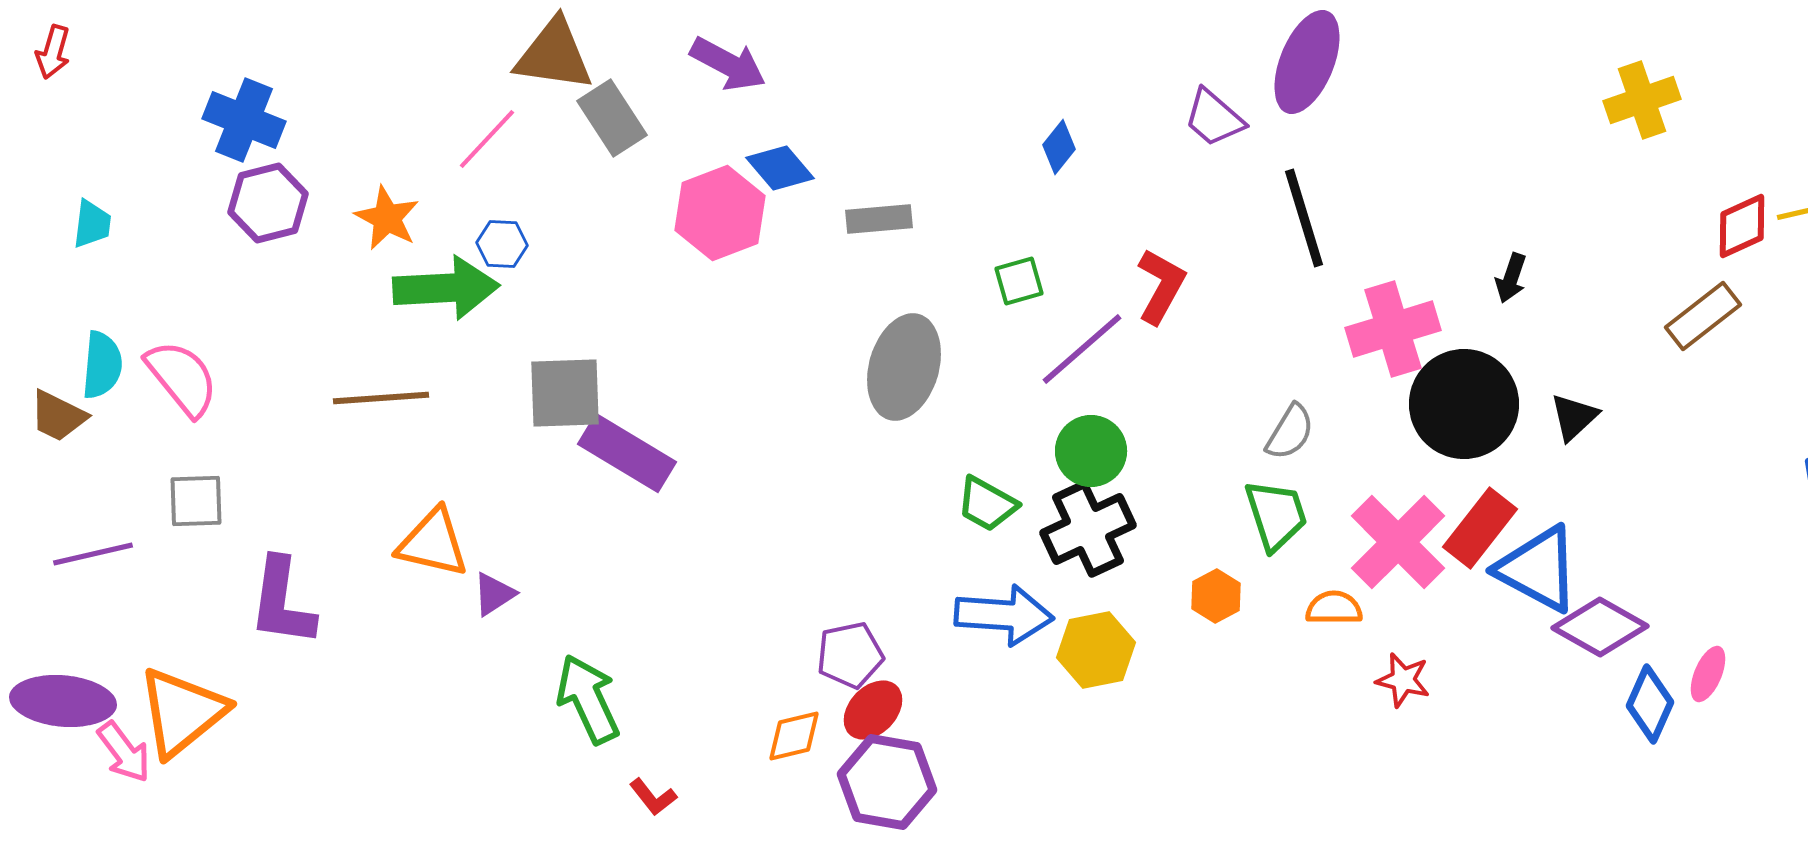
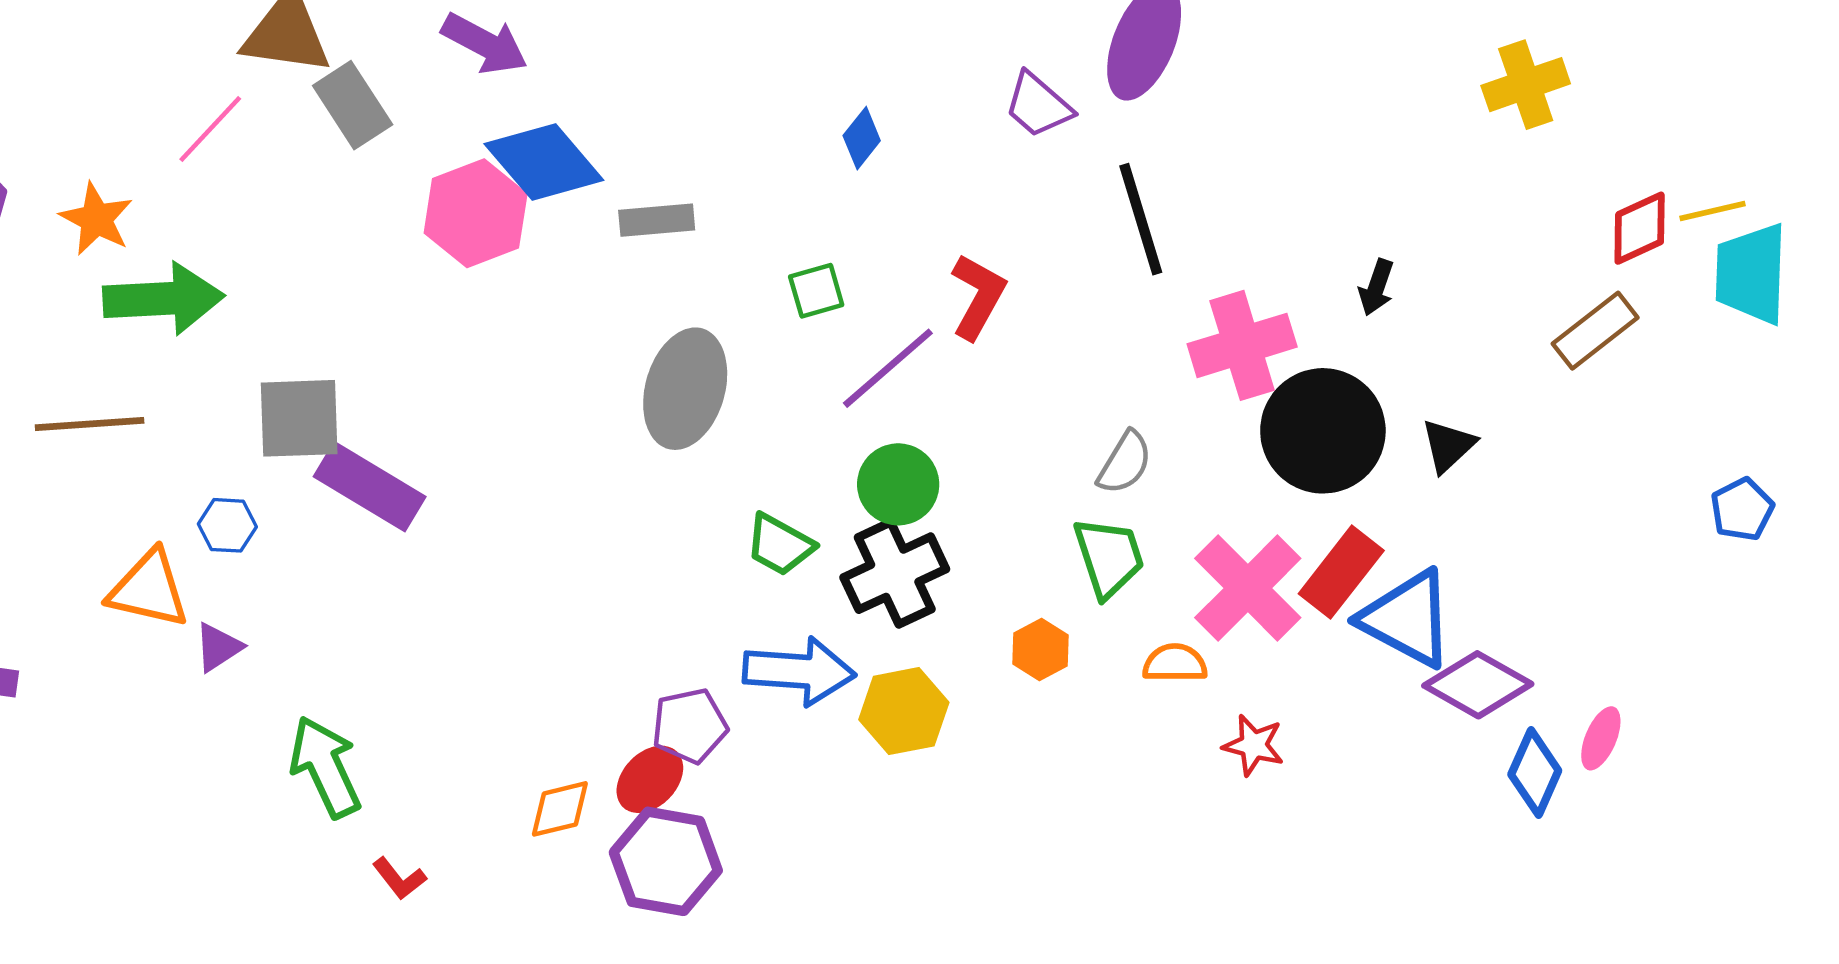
blue diamond: (780, 168) -> (544, 162), size x1.5
blue hexagon: (502, 244) -> (227, 525), moved
purple pentagon: (850, 655) -> (690, 726), moved

